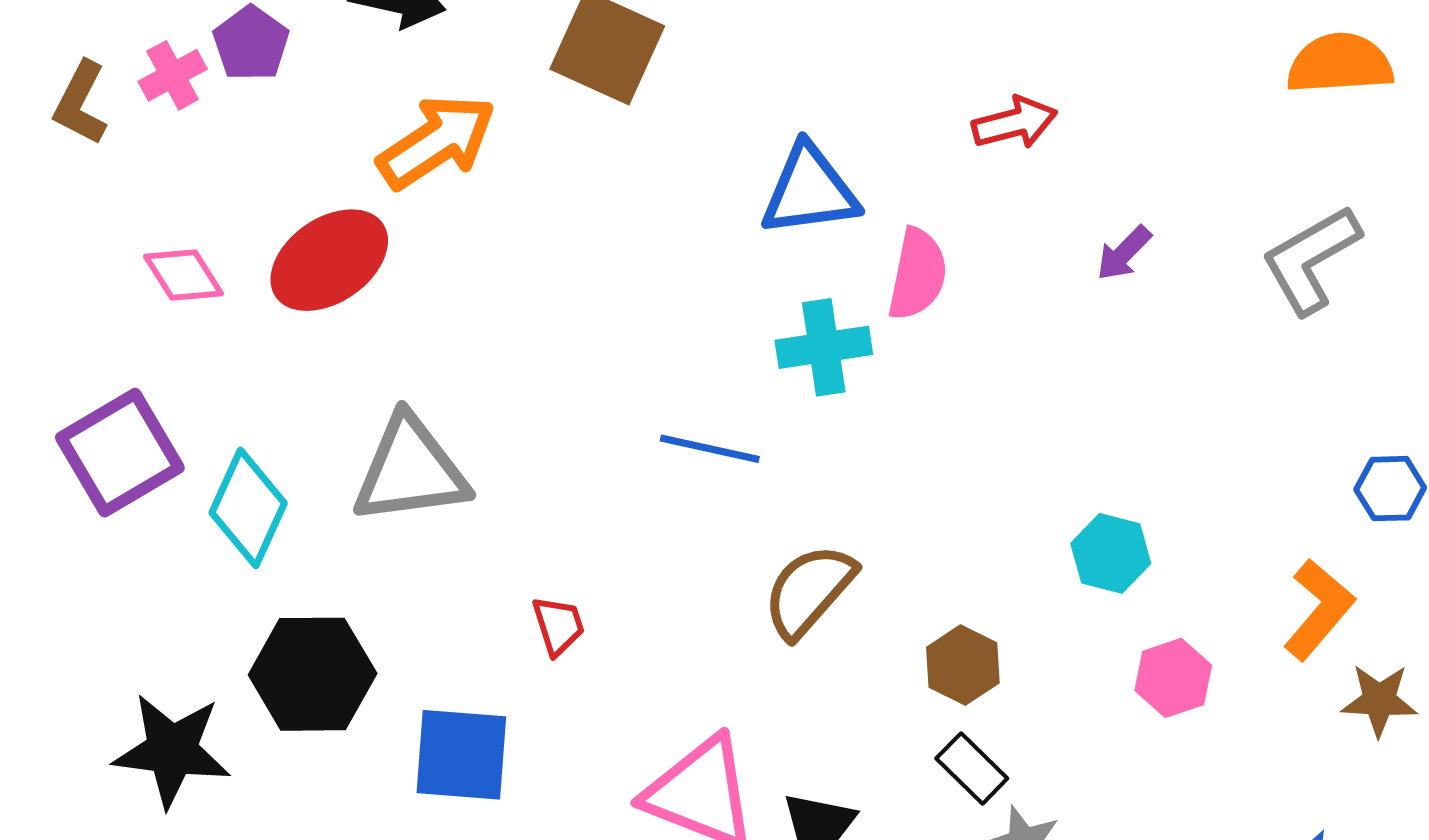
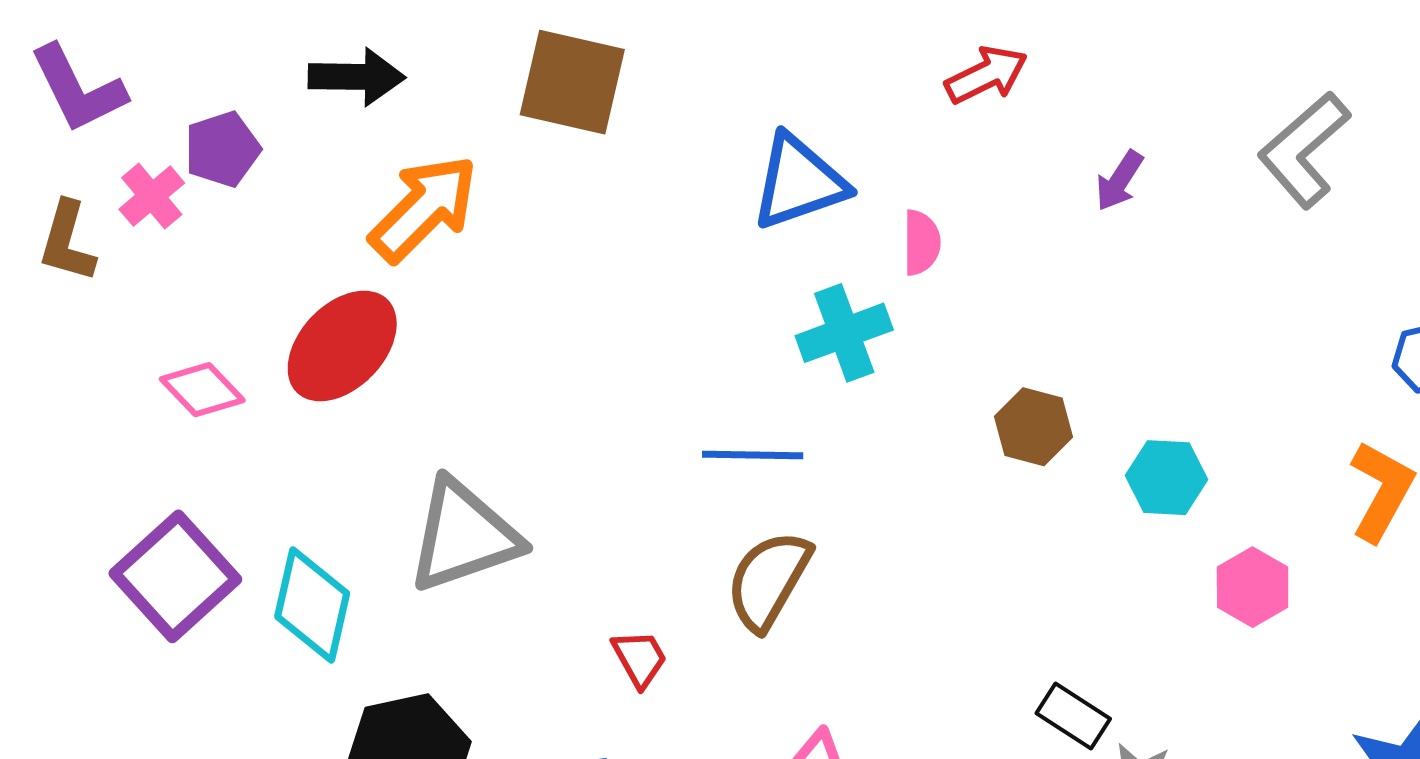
purple pentagon: (251, 43) -> (222, 149), turned 30
pink semicircle: (917, 274) -> (921, 243), size x0.7
brown semicircle: (809, 591) -> (768, 580), moved
brown hexagon: (963, 665) -> (1034, 427), moved

